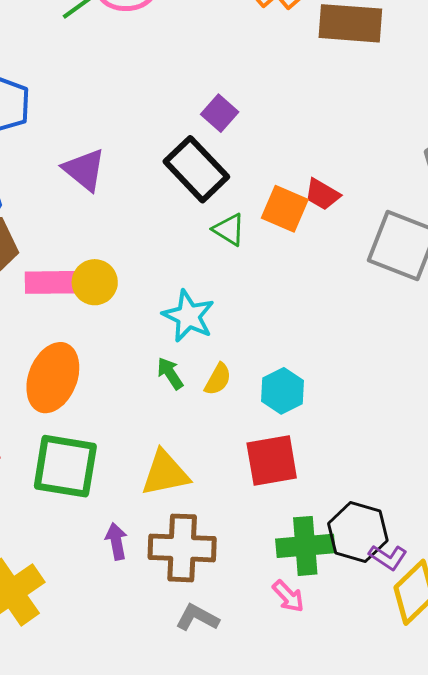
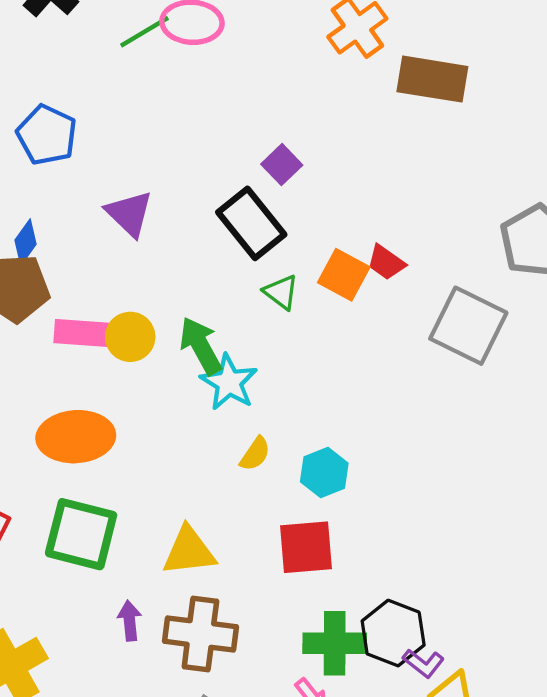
green arrow: (170, 373) -> (201, 346), moved, size x1.6
orange ellipse: (53, 378) -> (76, 437), turned 60

